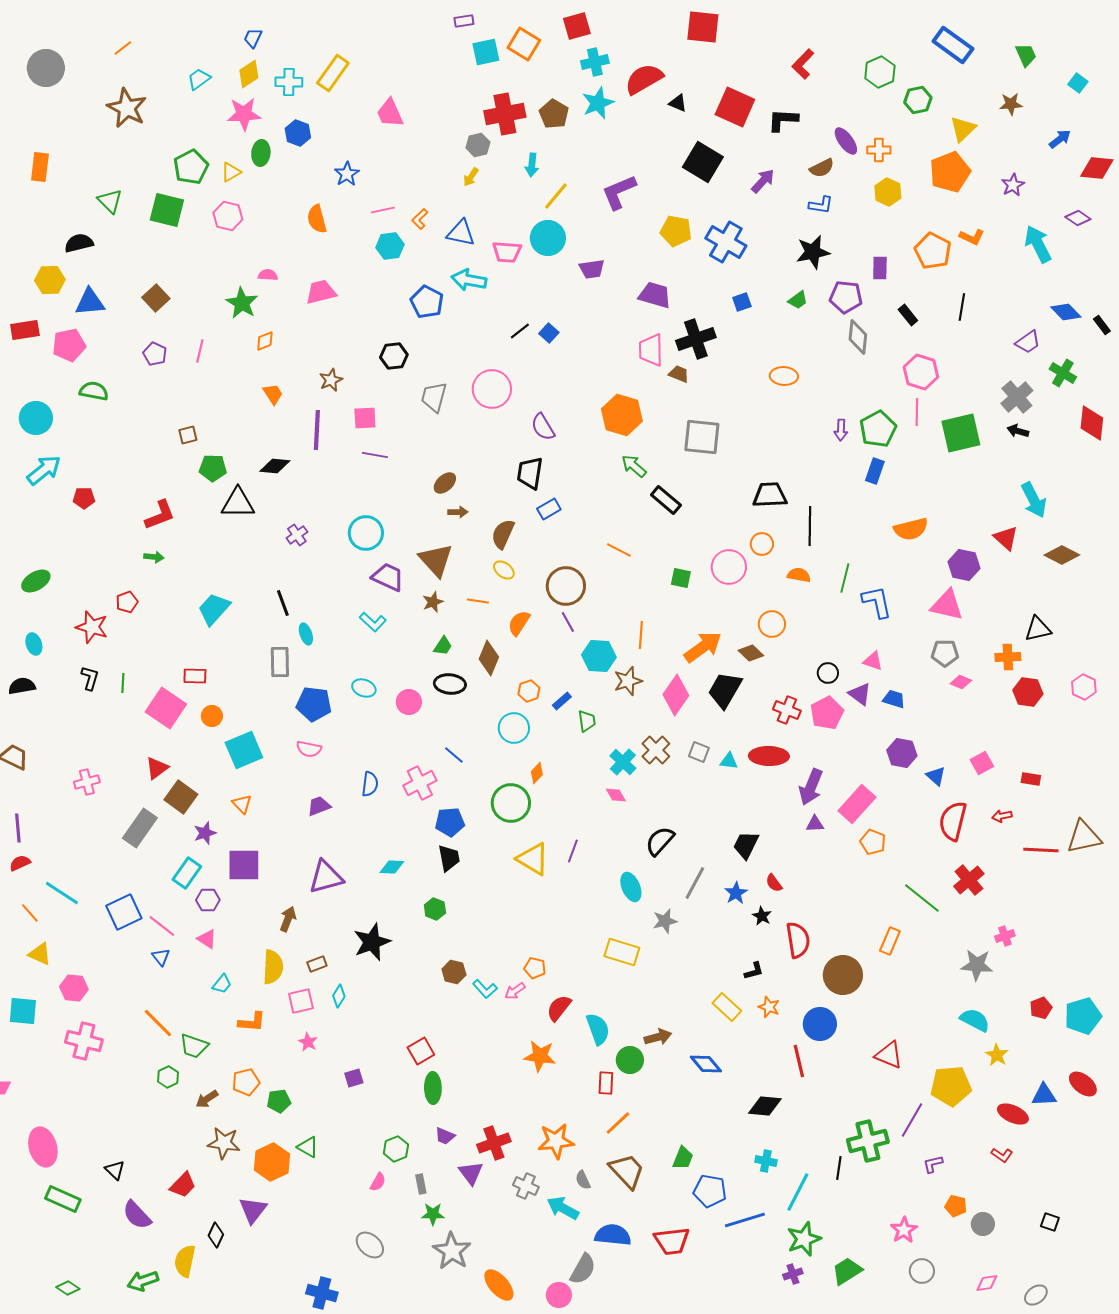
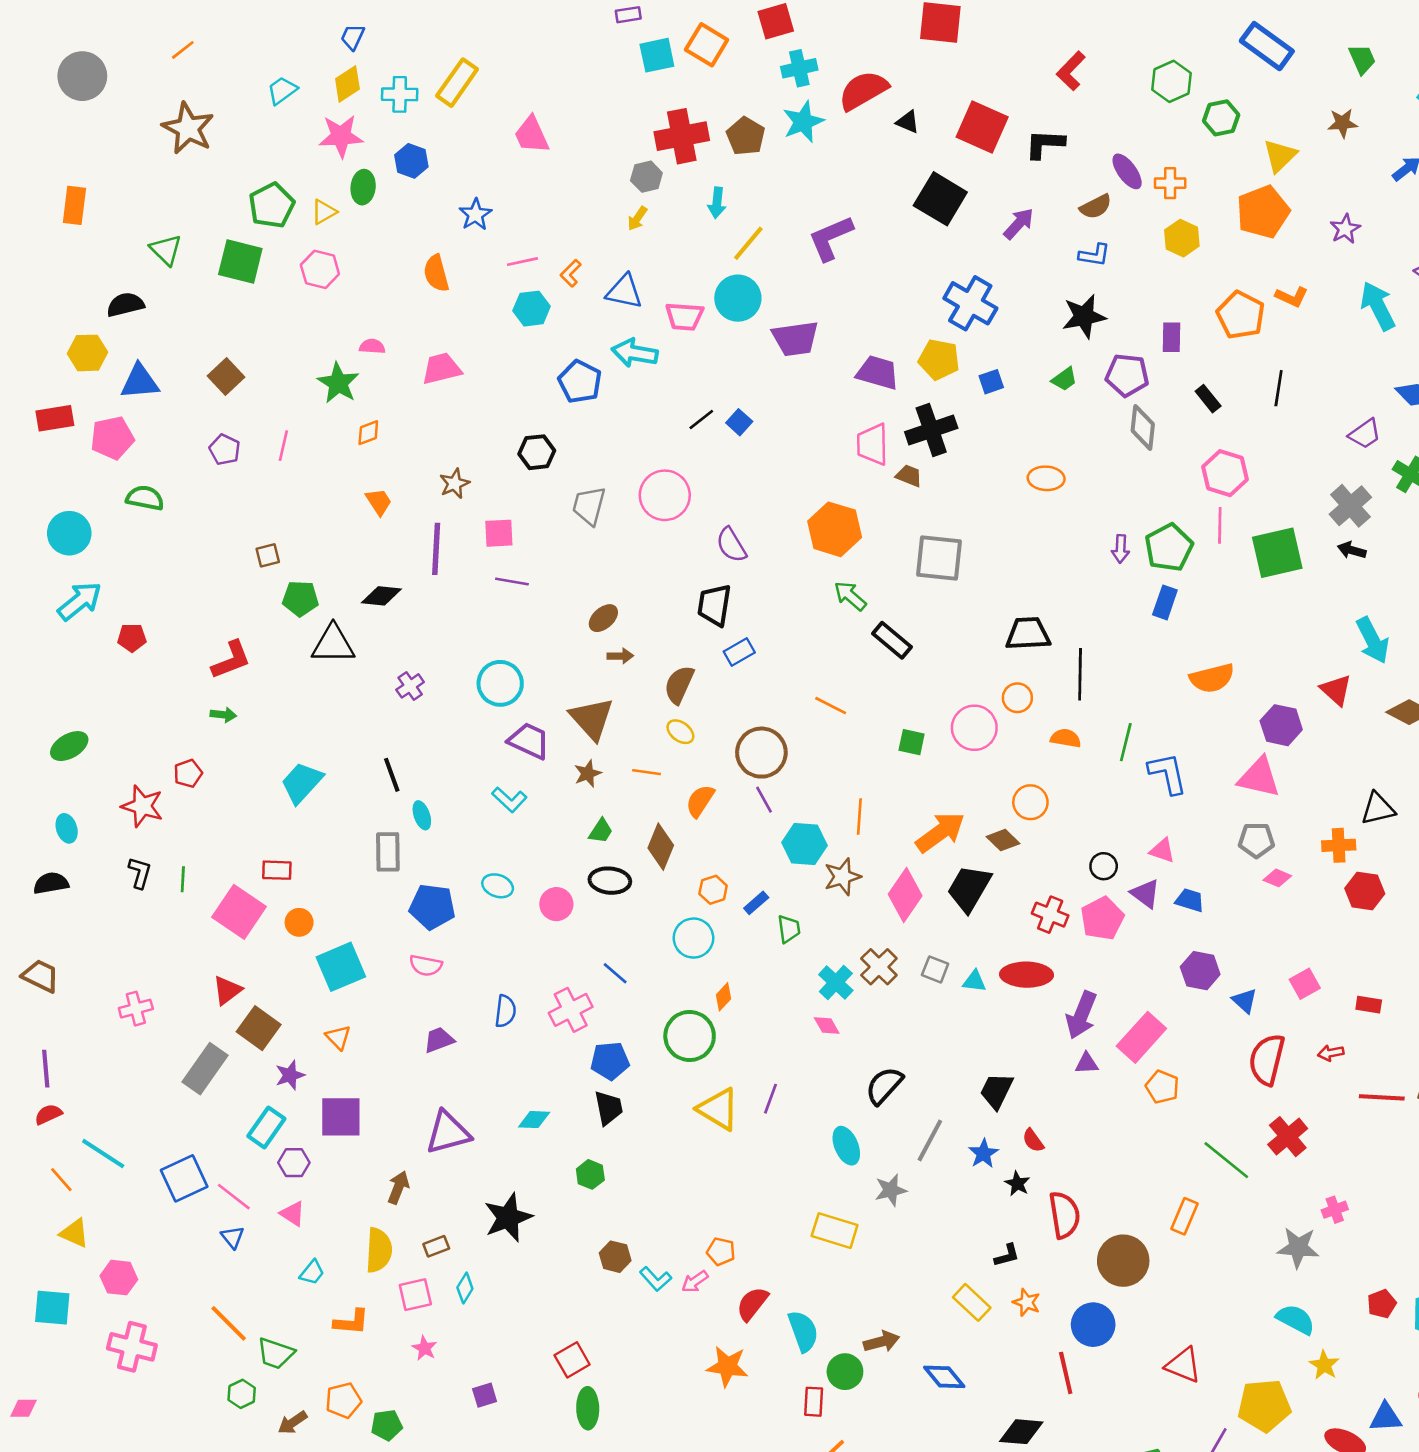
yellow pentagon: (676, 231) -> (939, 359), moved
purple trapezoid: (592, 269) -> (795, 339), size x1.4

